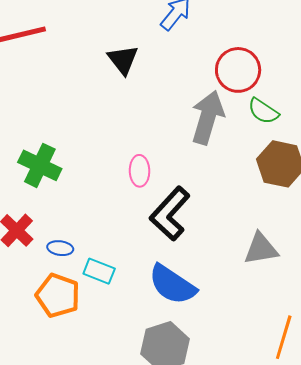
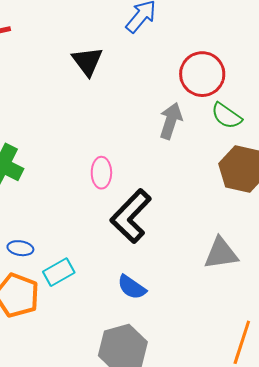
gray arrow: (208, 117) -> (171, 121), size x0.7
cyan rectangle: (99, 271) -> (59, 272), turned -52
blue semicircle: (172, 285) -> (132, 287), size x0.6

